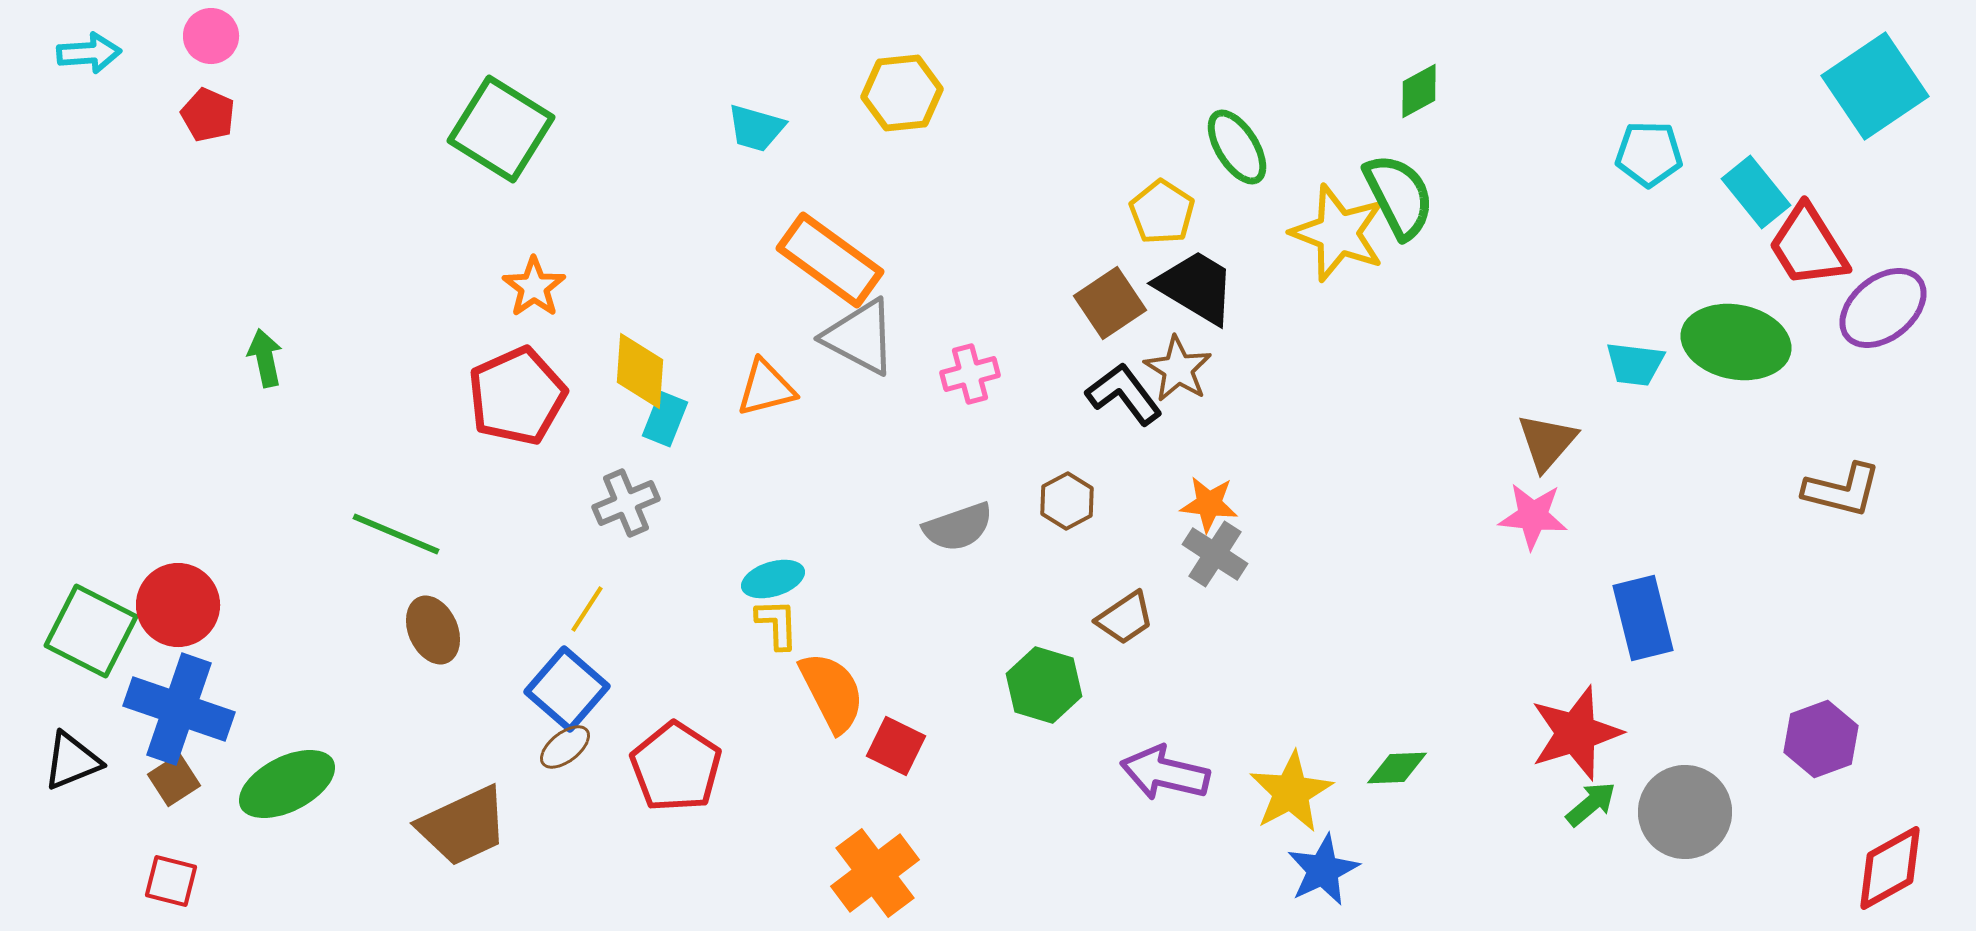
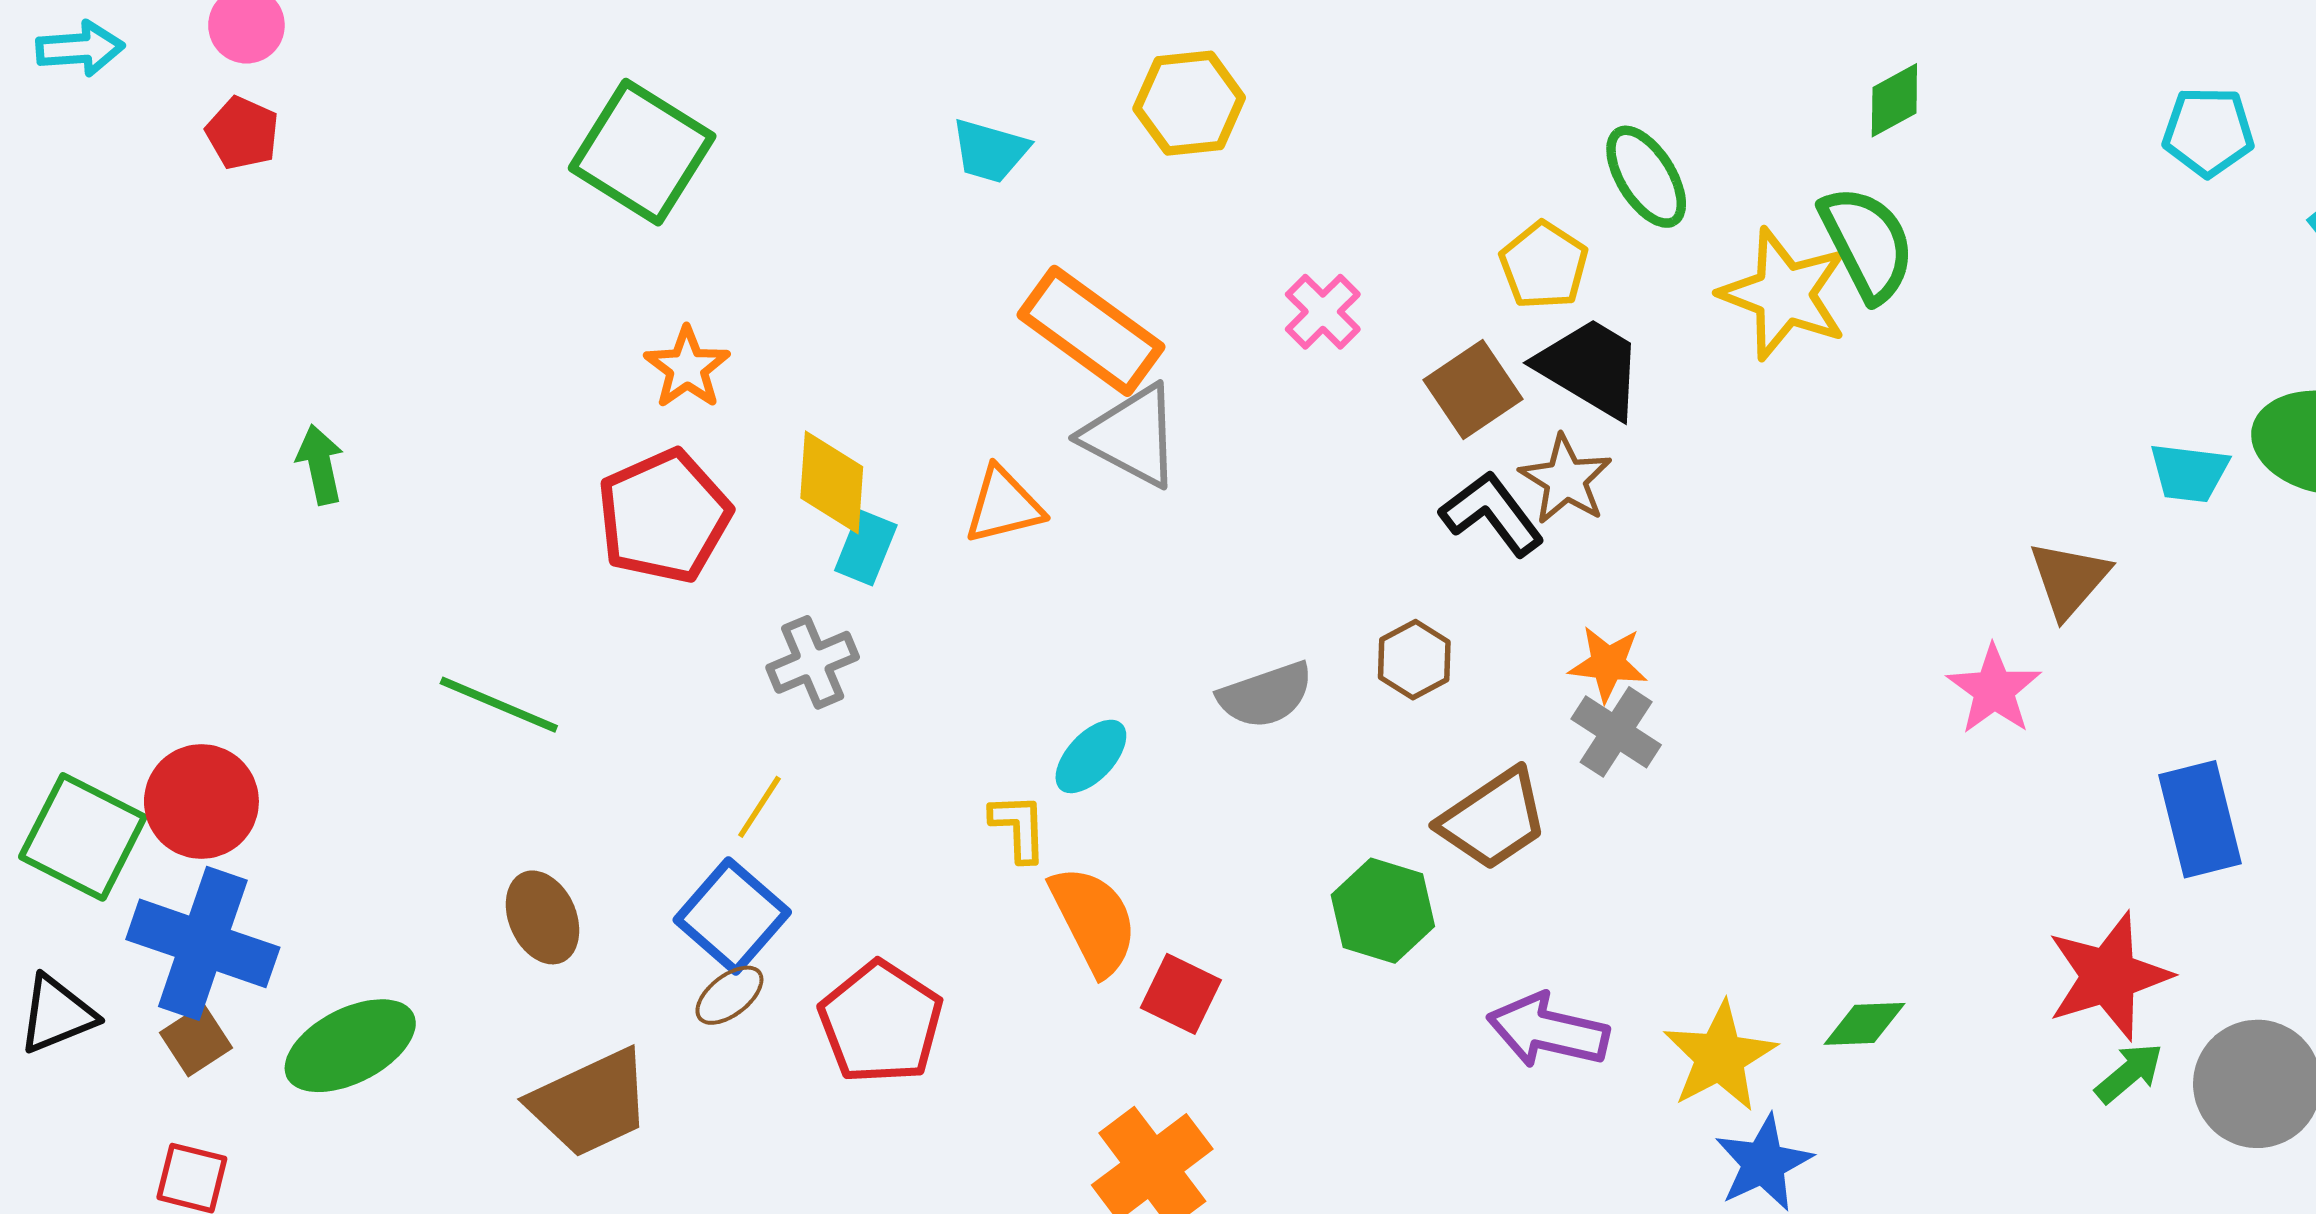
cyan pentagon: (1649, 154) -> (2208, 132), moved
pink cross: (970, 374) -> (1323, 312), moved, turned -30
pink star: (1533, 516) -> (1994, 690), moved, turned 30
cyan ellipse: (773, 579) -> (1091, 756), moved, turned -30
brown trapezoid: (1125, 618) -> (1493, 819), size x1.4
brown ellipse: (433, 630) -> (543, 917), moved

